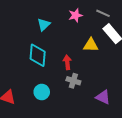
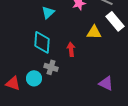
gray cross: (73, 81) -> (51, 67), moved
cyan circle: (42, 92) -> (34, 78), moved

